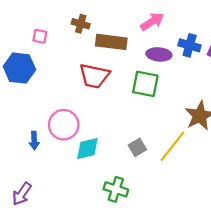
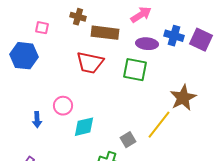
pink circle: (64, 125) -> (63, 106), size x0.7
gray square: (137, 147) -> (128, 140), moved

